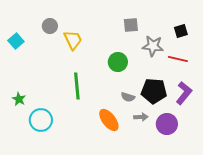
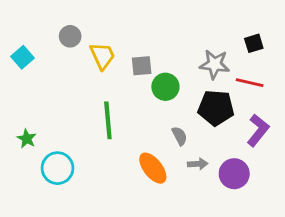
gray square: (131, 25) -> (142, 66), moved
black pentagon: (154, 91) -> (216, 108), moved
gray semicircle: (128, 97) -> (179, 136), turned -136

